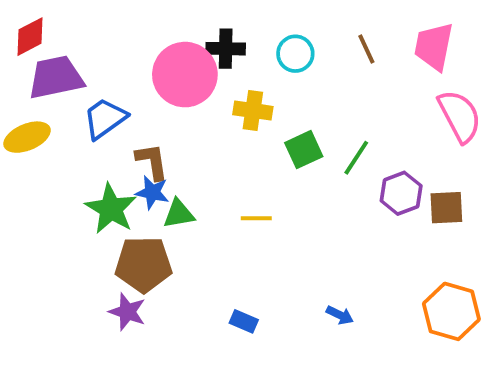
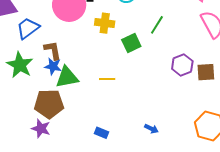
green line: (356, 158) -> (157, 25), moved
green star: (111, 209) -> (20, 65), moved
green triangle: (179, 214) -> (67, 77), size x1.4

